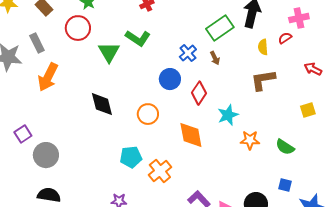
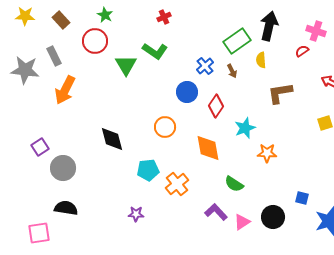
pink cross: (299, 18) -> (316, 31), turned 30
yellow semicircle: (263, 47) -> (261, 60), moved
black diamond: (102, 104) -> (112, 139), moved
green semicircle: (285, 147) -> (234, 184), moved

